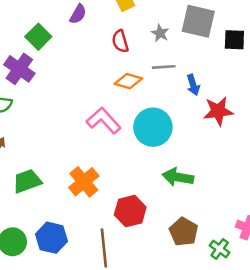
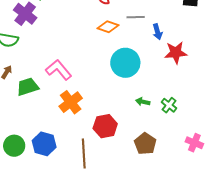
pink L-shape: (104, 121) -> (59, 70), moved
green arrow: (178, 177) -> (143, 102), size x0.6
green trapezoid: (27, 181) -> (28, 87), moved
green cross: (220, 249) -> (169, 105), moved

